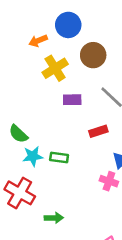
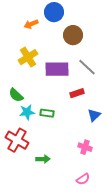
yellow cross: (55, 68) -> (28, 57), moved
purple rectangle: (72, 100) -> (57, 69), size x1.6
pink cross: (109, 181) -> (85, 147), moved

